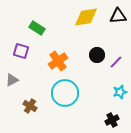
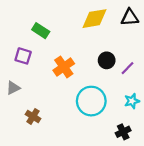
cyan circle: (65, 93) -> (91, 101), moved

